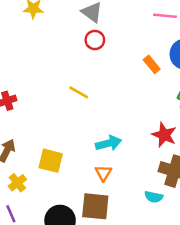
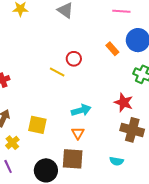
red circle: (95, 40) -> (74, 59), moved
cyan semicircle: (154, 197) -> (117, 161), moved

